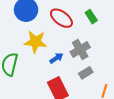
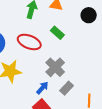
blue arrow: (56, 58) -> (42, 88), moved

